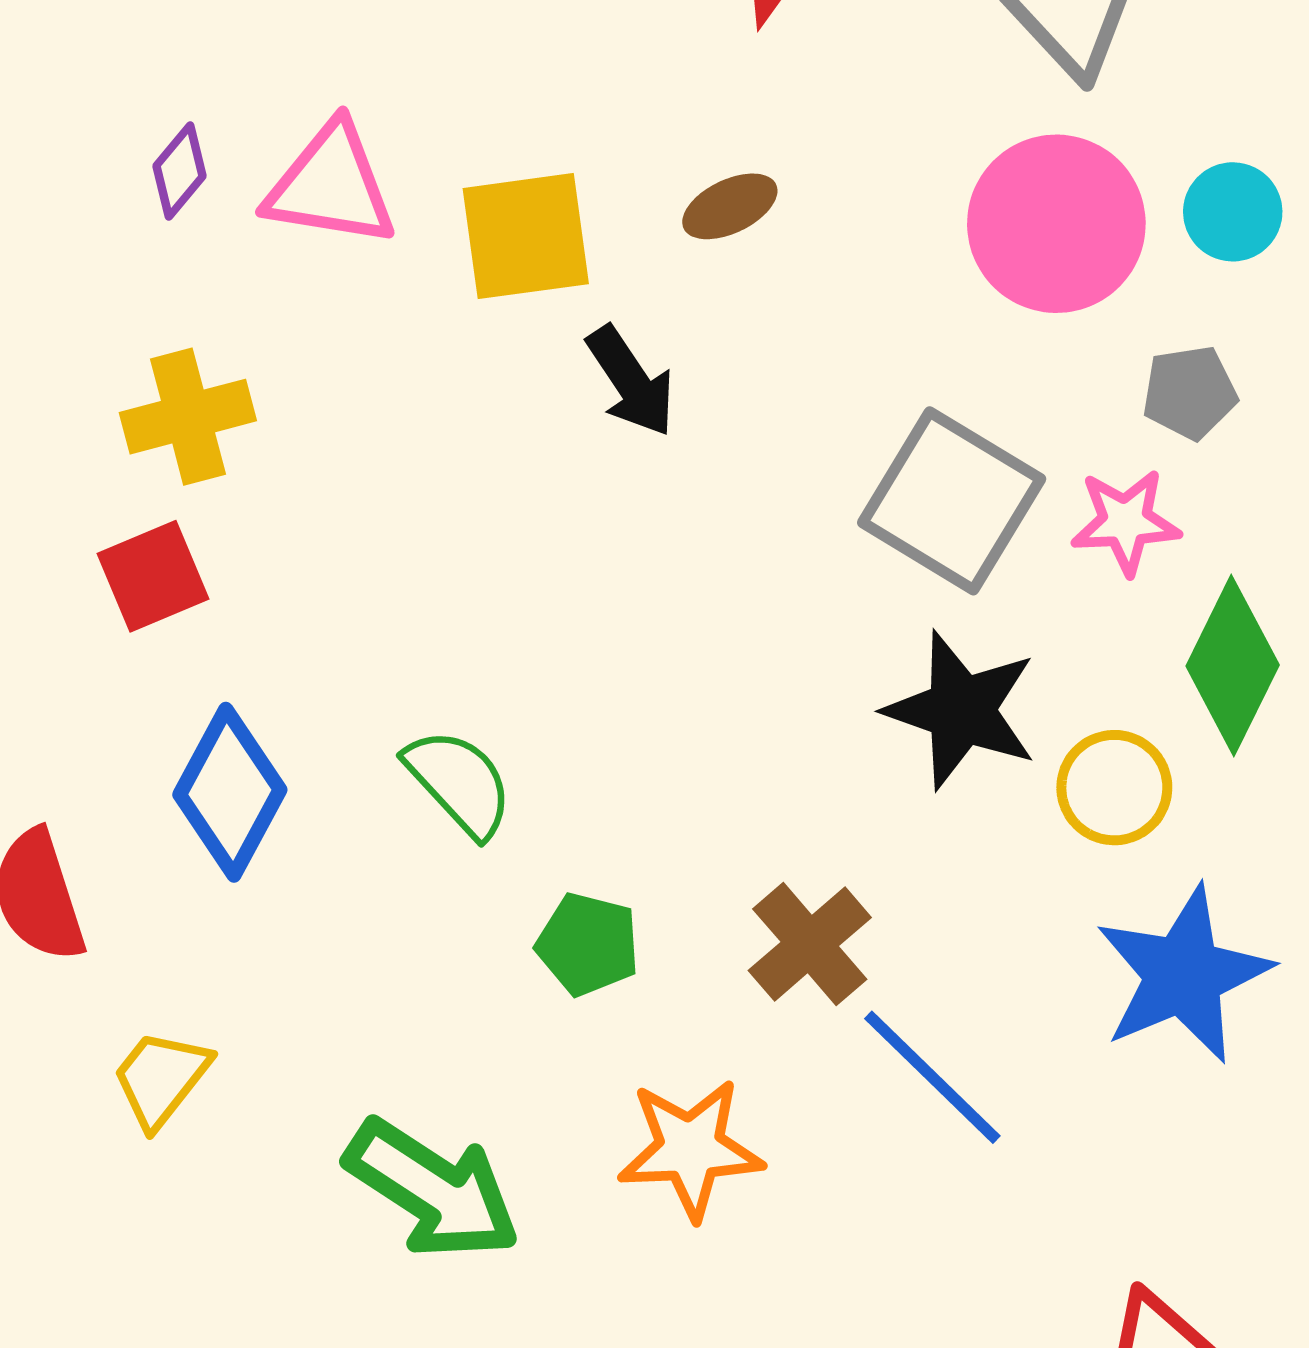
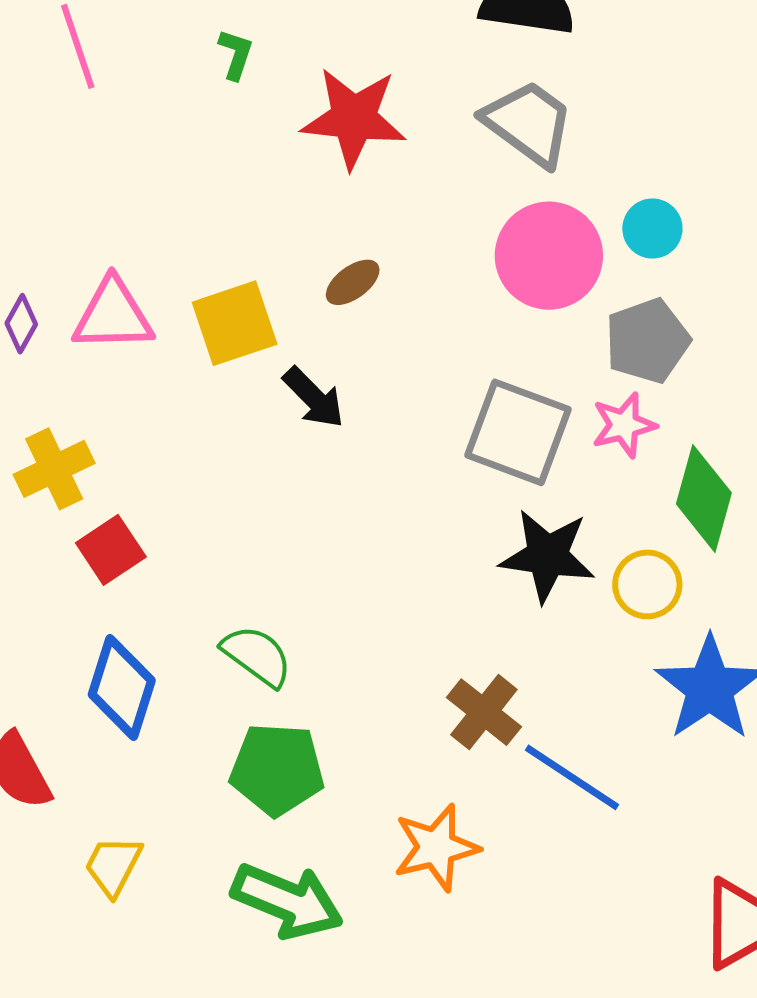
gray pentagon: (1190, 392) -> (647, 341), size x1.5
red square: (153, 576) -> (111, 550), moved
green pentagon: (588, 944) -> (277, 769), moved, size x1.5

